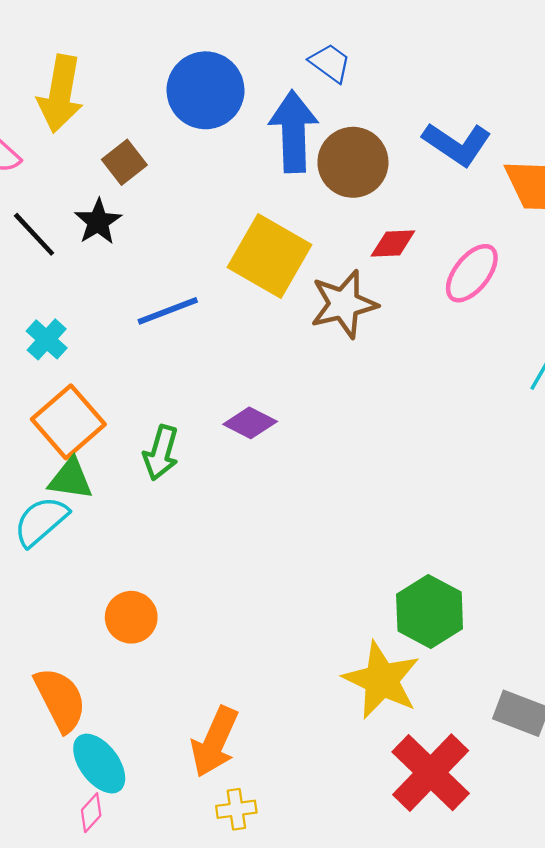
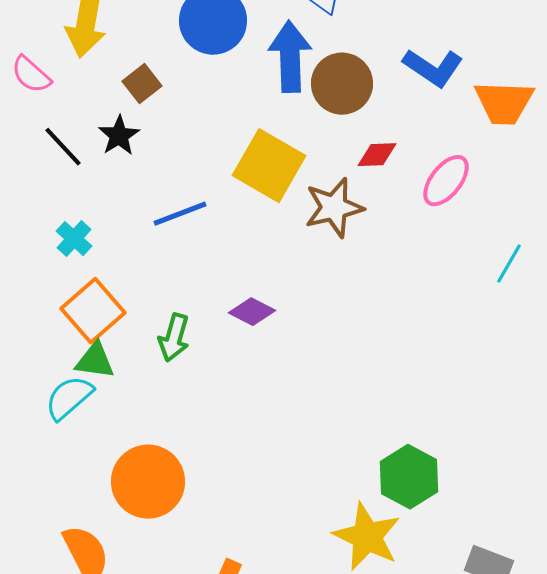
orange circle: (131, 617) -> (148, 482), size x1.6

